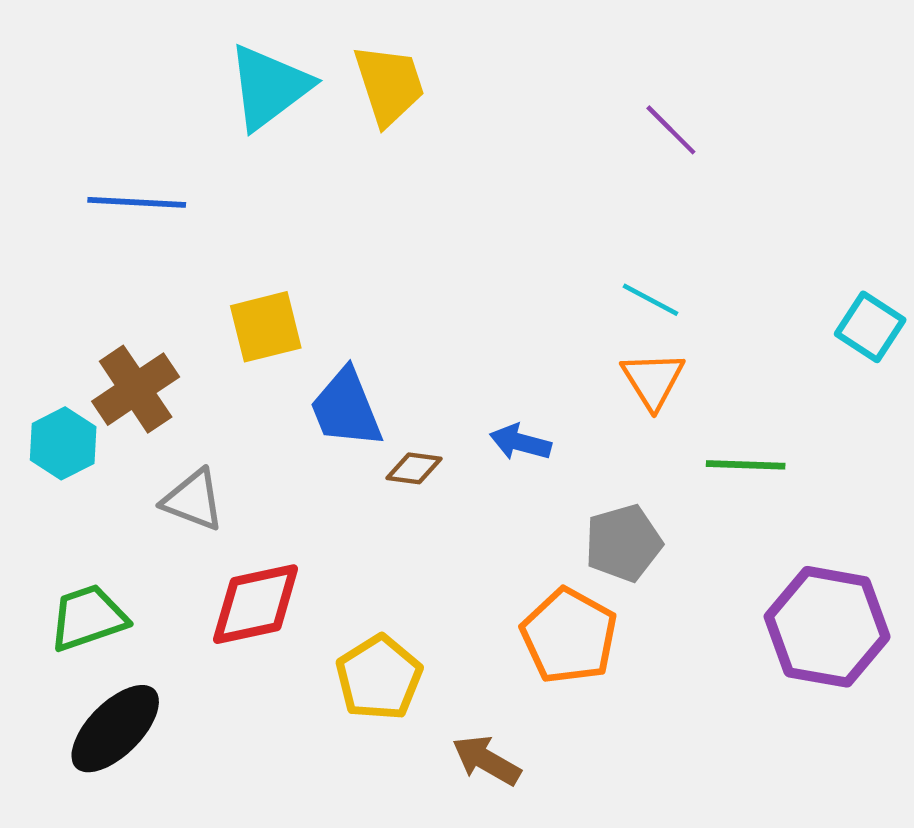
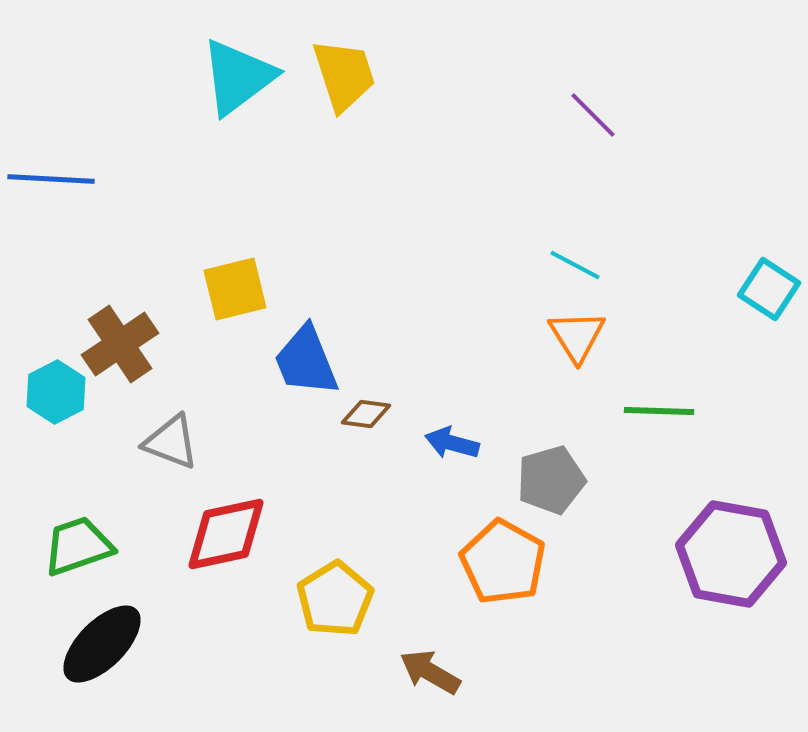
blue line: (137, 202) -> (51, 179), moved
blue arrow: (520, 442) -> (452, 443), moved

